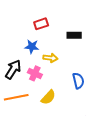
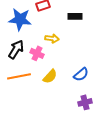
blue star: (32, 47) -> (20, 19), moved, size x1.6
blue semicircle: (78, 81) -> (81, 74), moved, turned 63

